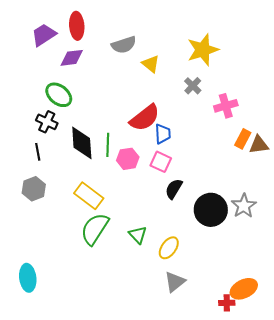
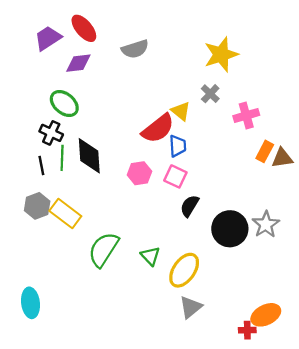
red ellipse: (77, 26) -> (84, 28), turned -36
yellow triangle: (151, 64) -> (181, 111), moved
green line: (108, 145) -> (62, 158), moved
yellow rectangle: (89, 196) -> (65, 214), moved
yellow ellipse: (169, 248) -> (184, 270), size x1.4

